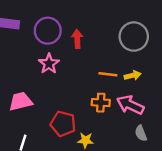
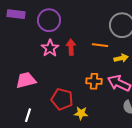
red arrow: (77, 39) -> (71, 47), moved
orange line: (108, 74) -> (100, 45), moved

